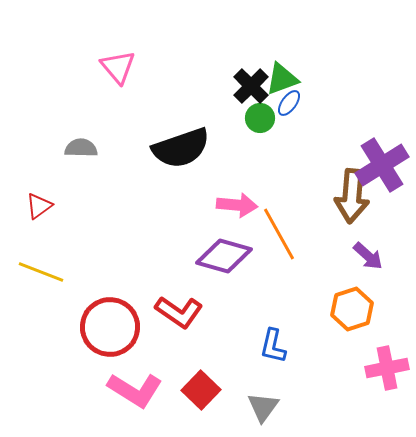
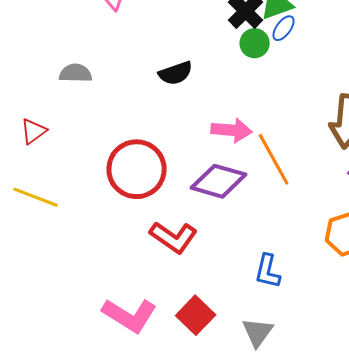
black semicircle: (181, 148) -> (176, 73), size x0.6
red circle: (110, 327) -> (137, 169), moved

